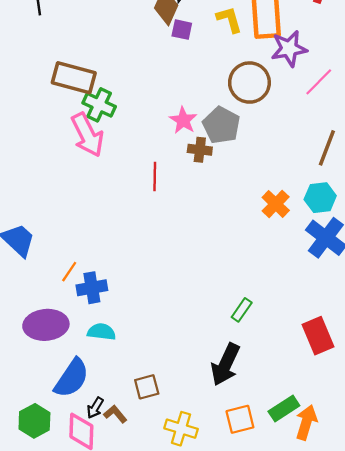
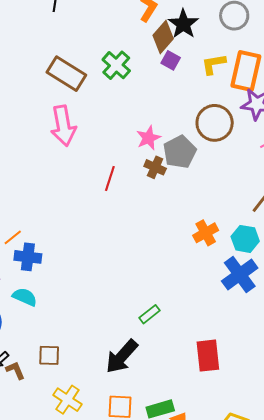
yellow L-shape: (229, 19) -> (214, 64), turned -100
green cross: (99, 105) -> (116, 65), moved

